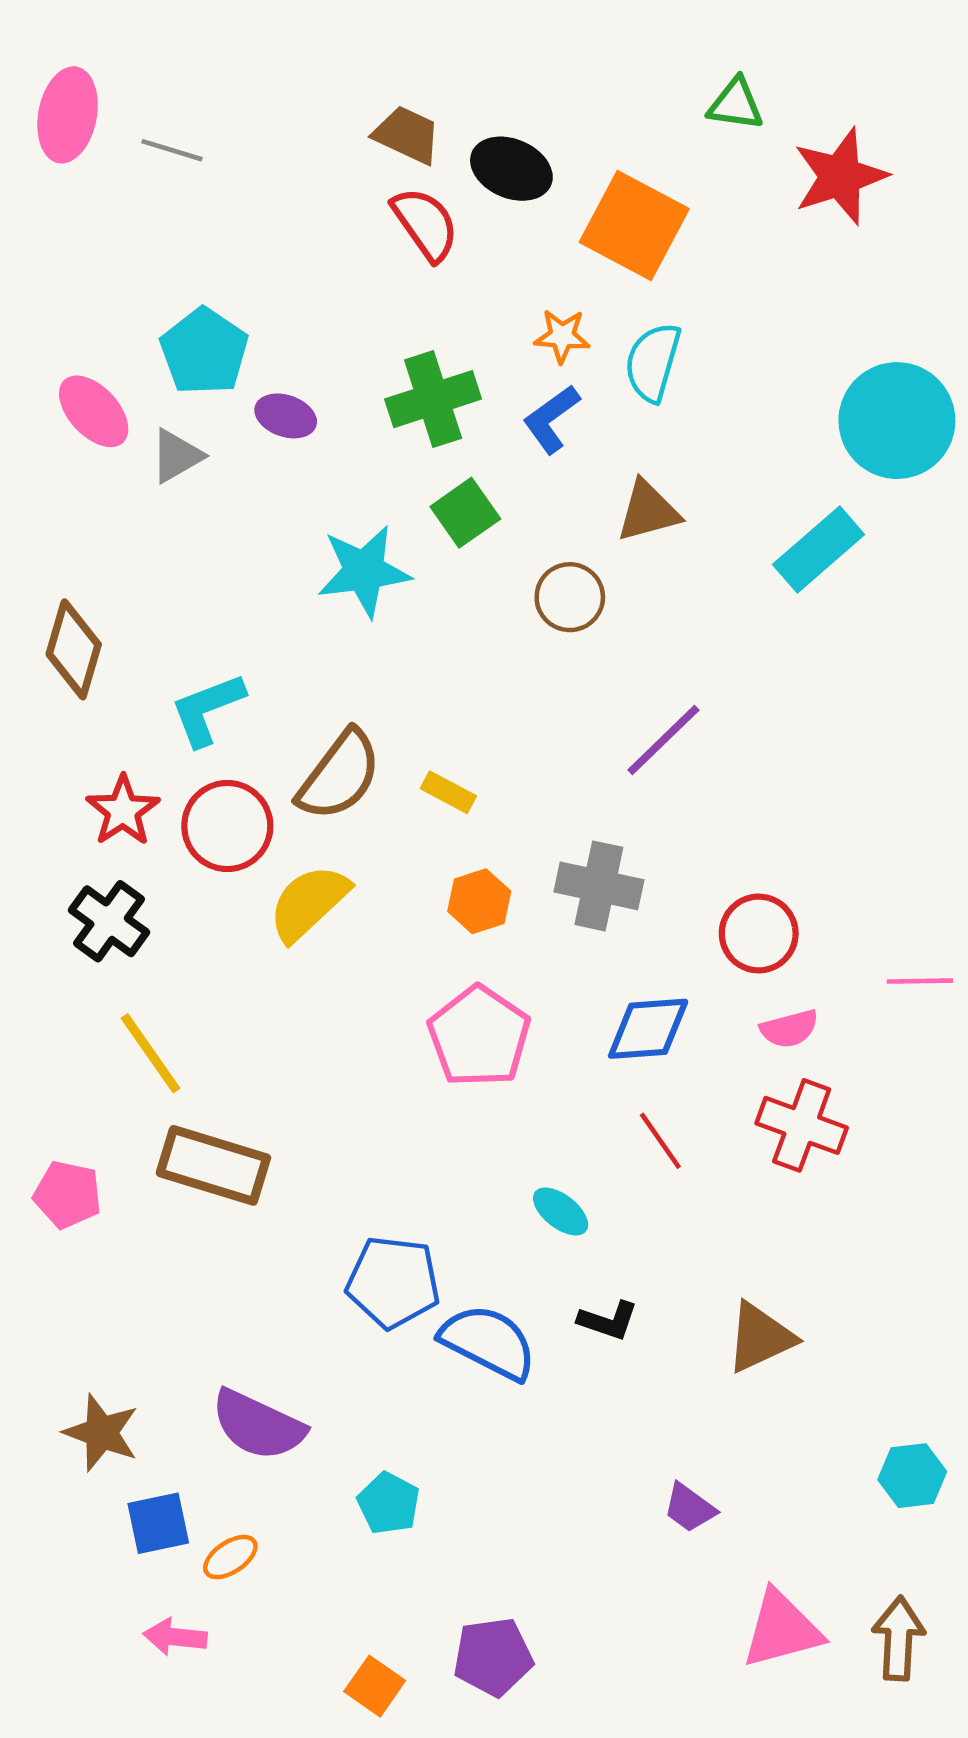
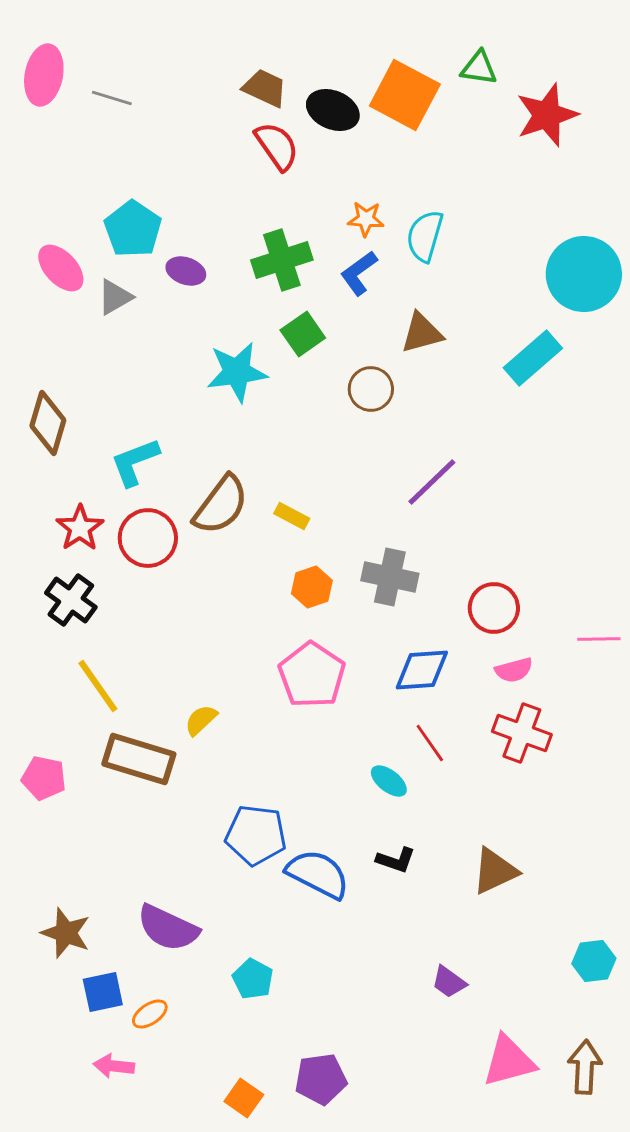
orange square: (634, 225) -> (405, 95), moved
yellow semicircle: (309, 903) -> (201, 720), moved, size x0.6
cyan ellipse: (561, 1211) -> (389, 781), moved

